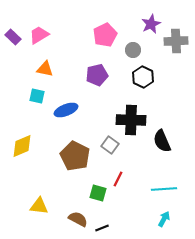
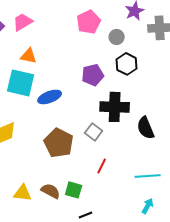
purple pentagon: (97, 75) -> (93, 75), moved
cyan square: (37, 96) -> (21, 83), size x1.8
green square: (98, 193) -> (74, 190), moved
brown semicircle: (78, 219) -> (51, 191), moved

